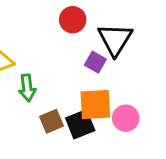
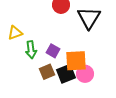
purple square: (95, 62) -> (53, 51), moved
pink circle: (126, 118) -> (85, 74), moved

